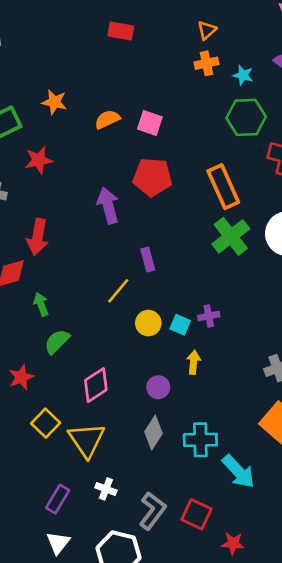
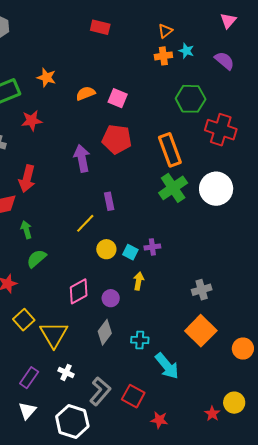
cyan star: (243, 75) -> (186, 51), moved
pink diamond: (96, 385) -> (79, 291), moved
cyan cross: (200, 440) -> (140, 340), size x0.7

